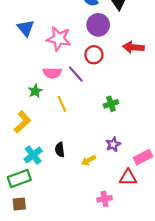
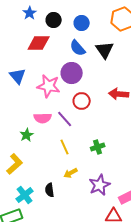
purple circle: (98, 25) -> (72, 73), moved
yellow line: (62, 104) -> (65, 147), moved
purple star: (113, 144) -> (100, 185), size x1.5
yellow arrow: (89, 160) -> (71, 173), moved

